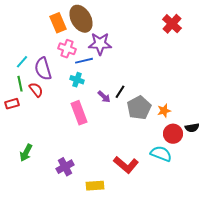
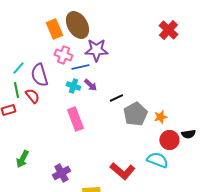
black line: (120, 92) -> (116, 98), turned 32
purple arrow: (104, 97) -> (90, 85), moved

